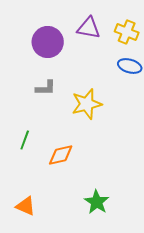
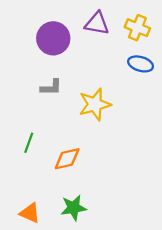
green star: (97, 202) -> (73, 208), moved, turned 30

